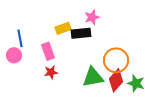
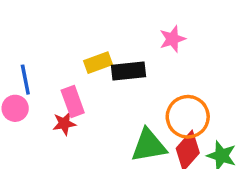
pink star: (92, 17) -> (172, 39), moved
red star: (51, 72) -> (64, 124), moved

